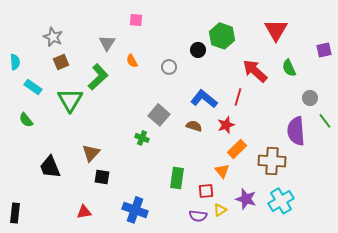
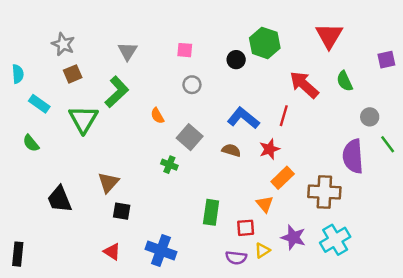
pink square: (136, 20) -> (185, 50), moved
orange semicircle: (132, 61) -> (157, 116), moved
gray circle: (169, 67) -> (192, 85), moved
red triangle: (84, 212) -> (112, 252), moved, turned 42

